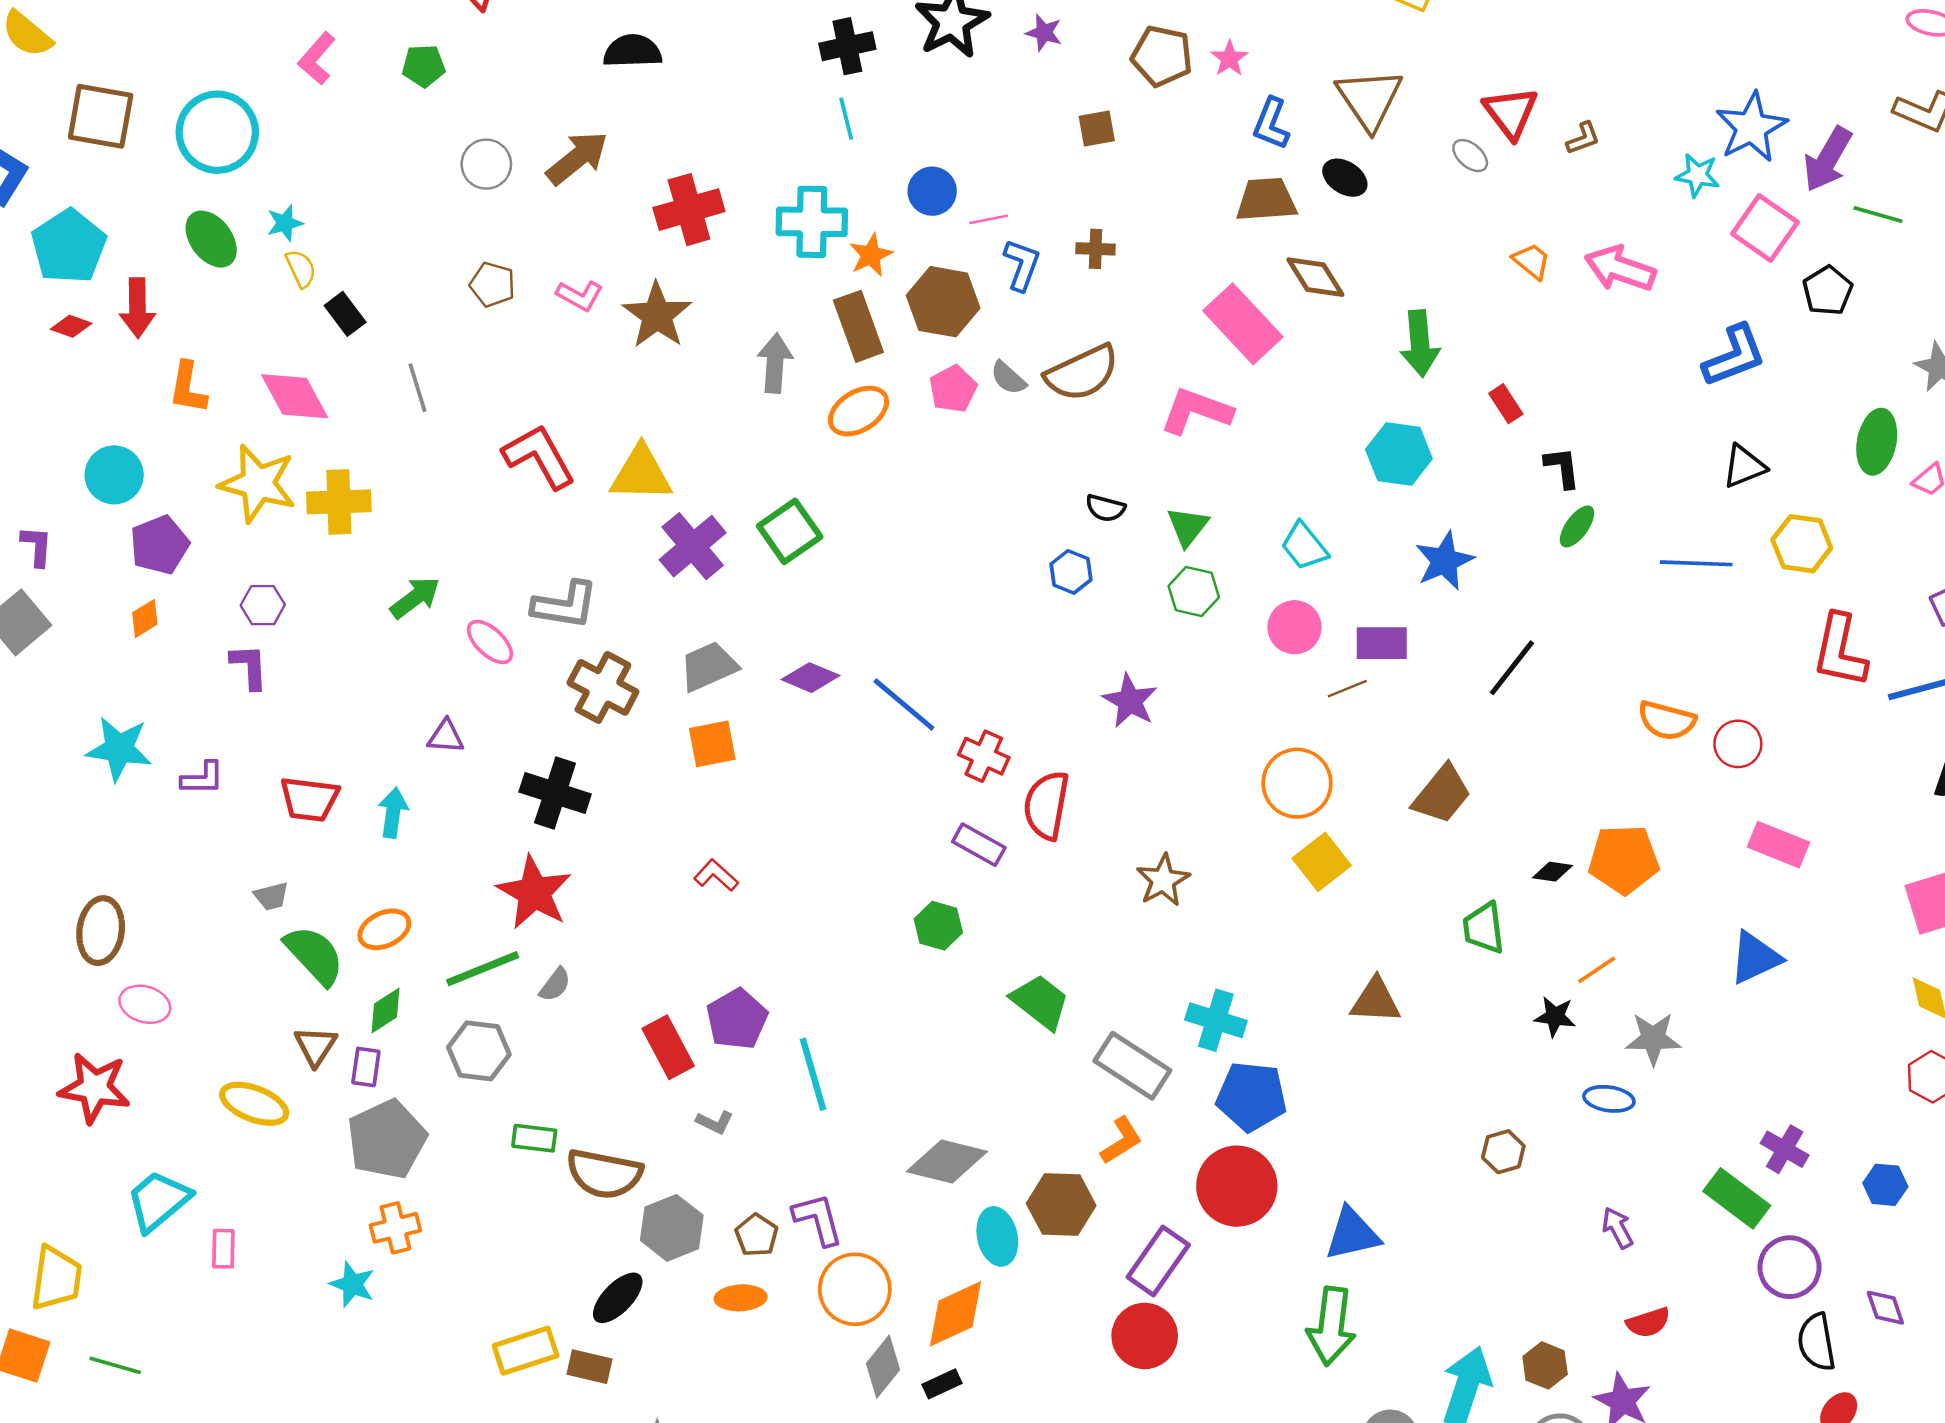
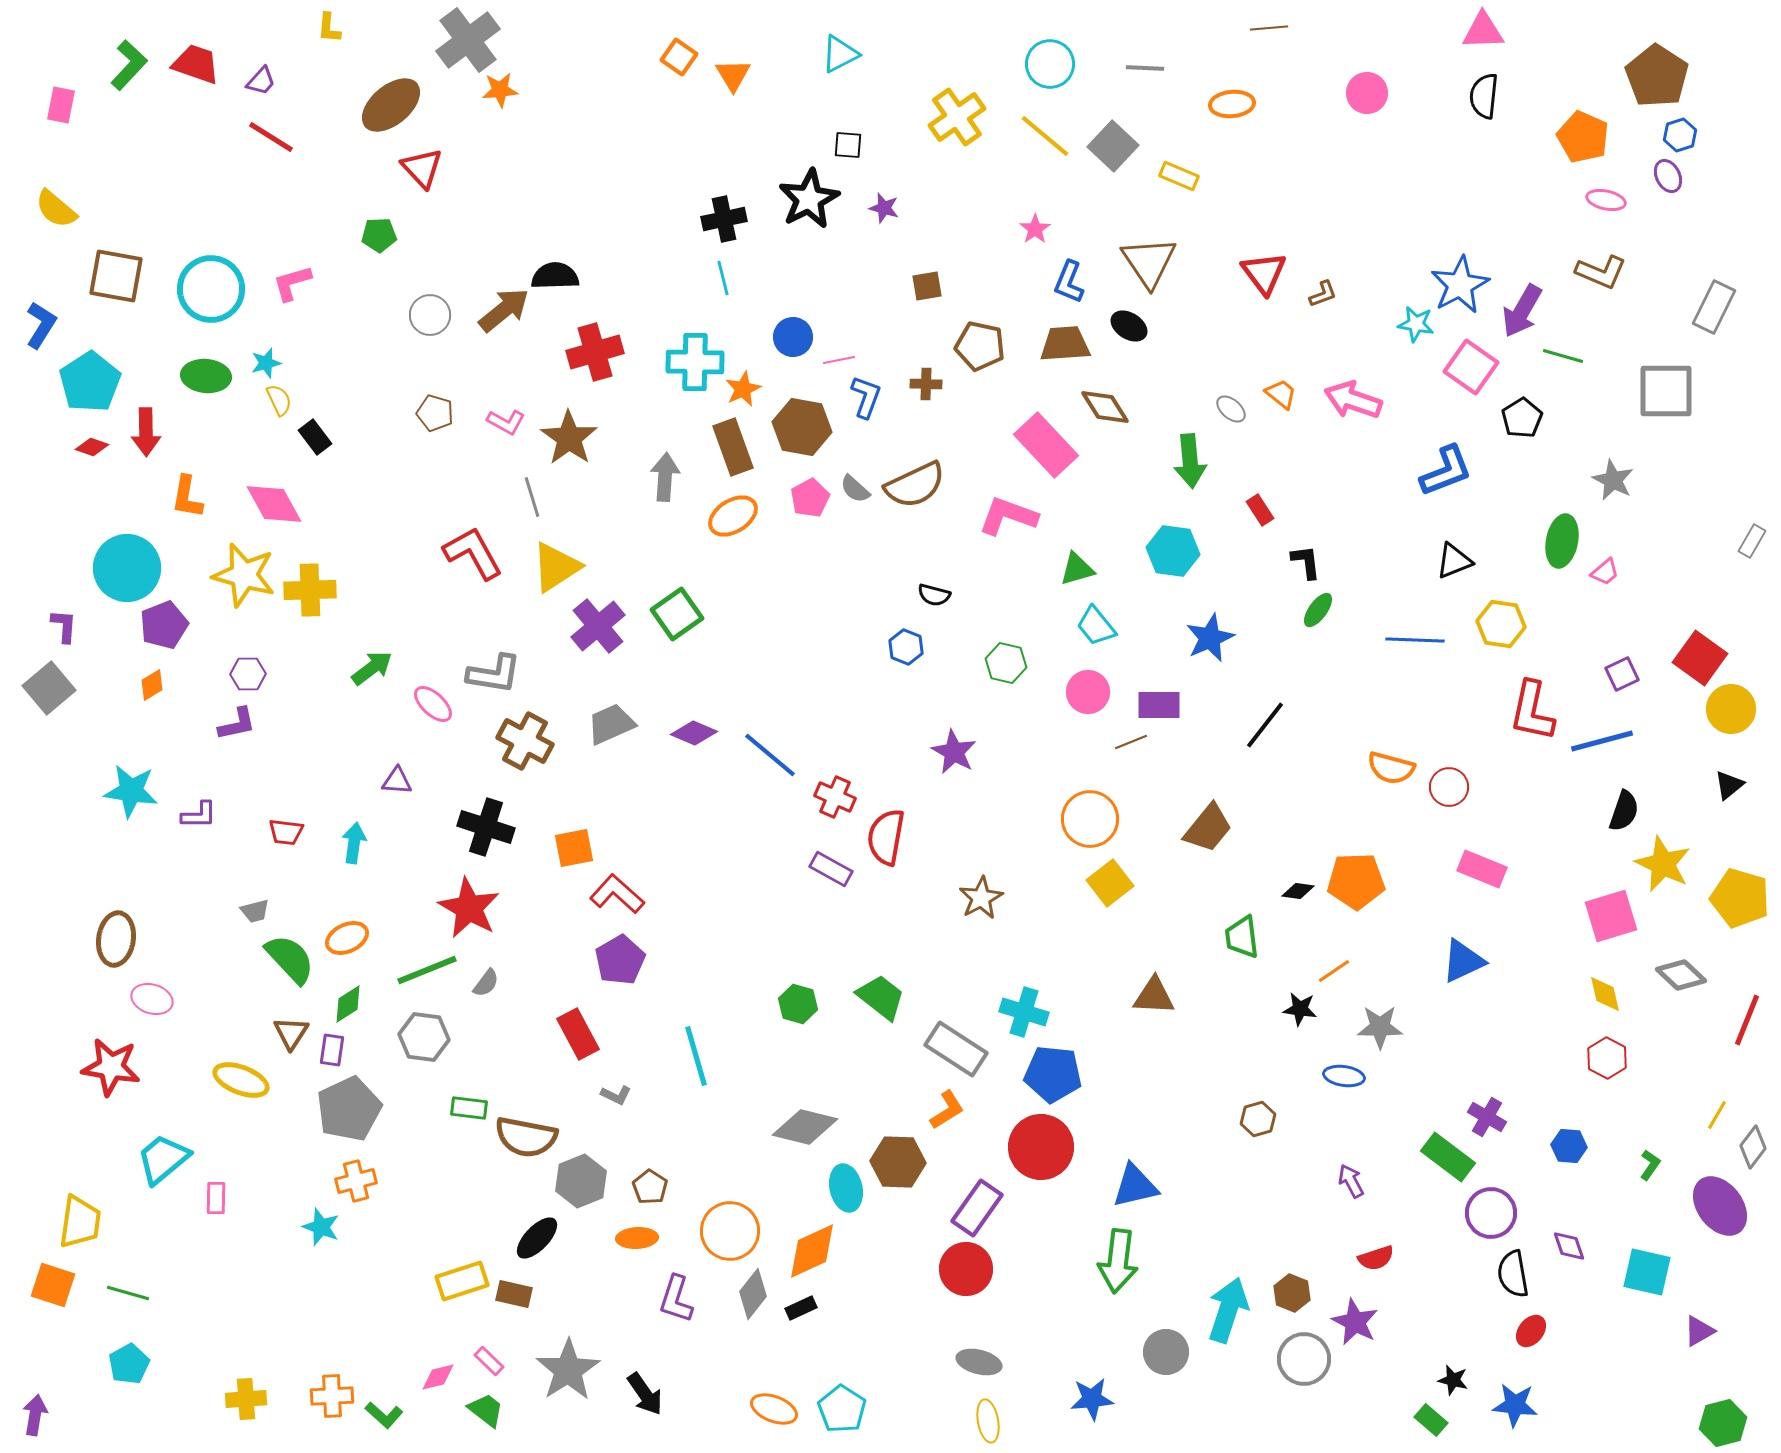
black semicircle: (632, 51) -> (555, 276), moved
brown pentagon: (1162, 56) -> (980, 346), moved
pink L-shape: (317, 58) -> (292, 283), moved, turned 33
gray ellipse: (1470, 156) -> (1231, 409), moved
green ellipse: (211, 239) -> (206, 376), turned -48
gray line: (418, 388) -> (532, 497), moved
yellow triangle: (641, 474) -> (556, 567), turned -34
cyan circle: (114, 475) -> (127, 568), size x1.4
green triangle: (1188, 526) -> (1077, 569), moved, turned 36
purple L-shape: (249, 667) -> (237, 724), turned 81
orange square: (712, 744) -> (574, 848), moved
red trapezoid: (309, 799) -> (286, 832), size x0.7
red L-shape: (716, 875) -> (617, 894), size x1.5
green hexagon: (938, 926) -> (798, 1004), moved
purple pentagon: (737, 1019) -> (620, 960), moved
purple L-shape: (818, 1219) -> (676, 1299), moved, turned -147

